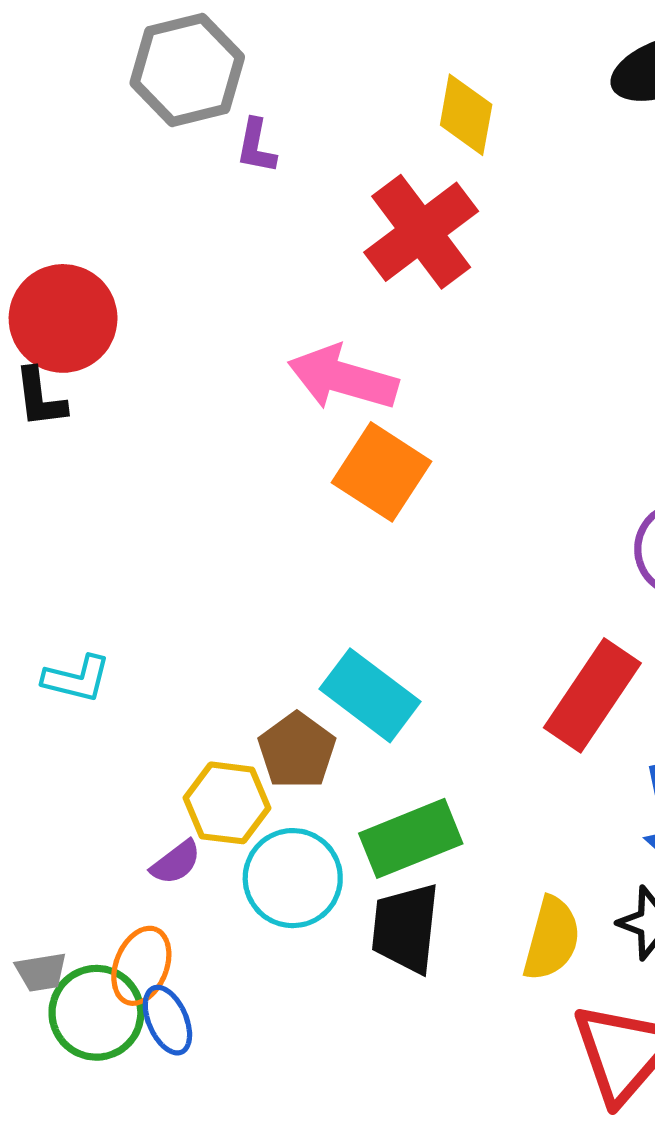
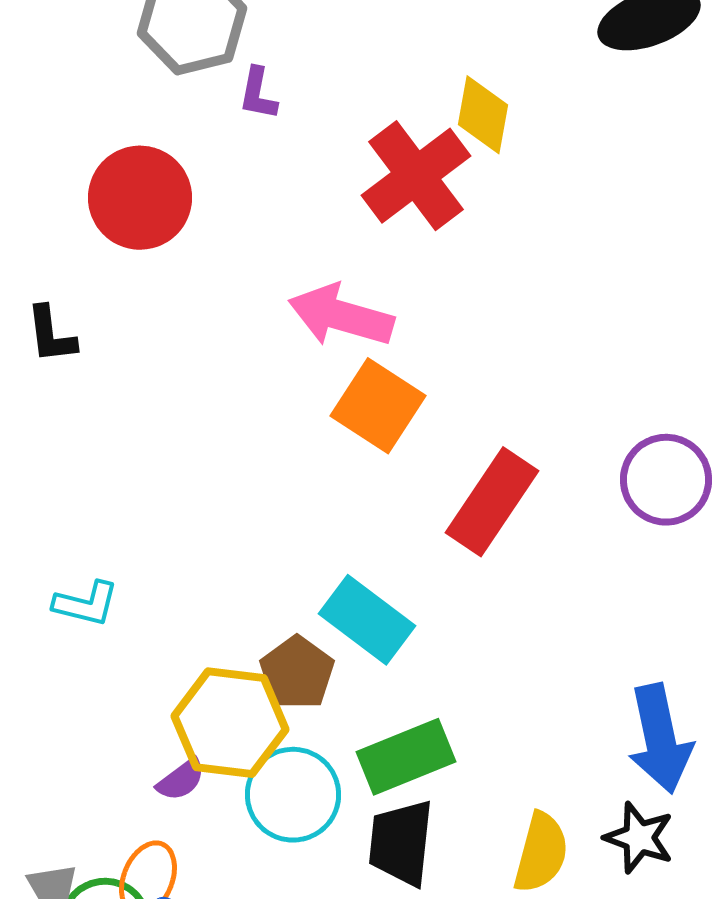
yellow diamond: (466, 115) -> (483, 115), moved
red circle: (63, 318) -> (140, 198), moved
red rectangle: (592, 695) -> (492, 502), moved
yellow hexagon: (227, 803) -> (230, 723), size x1.4

